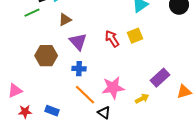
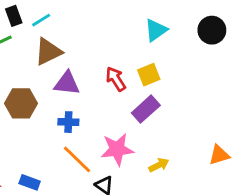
brown triangle: (65, 20) -> (48, 52), size x1.5
purple triangle: (78, 42) -> (67, 83), turned -42
purple rectangle: (160, 78) -> (146, 109), moved

